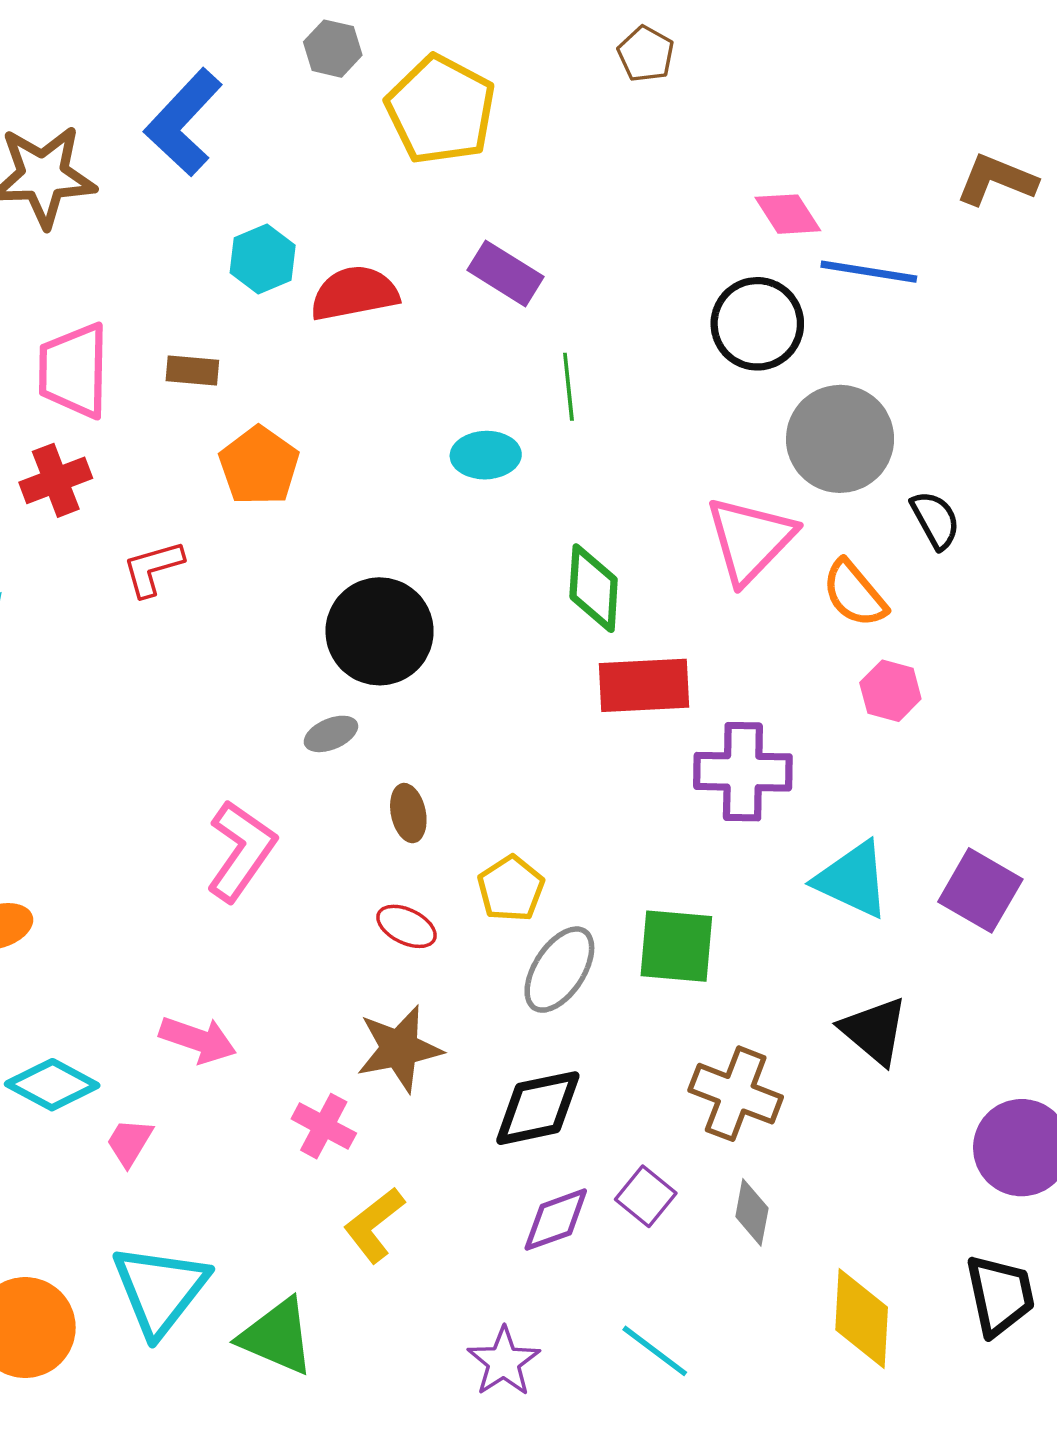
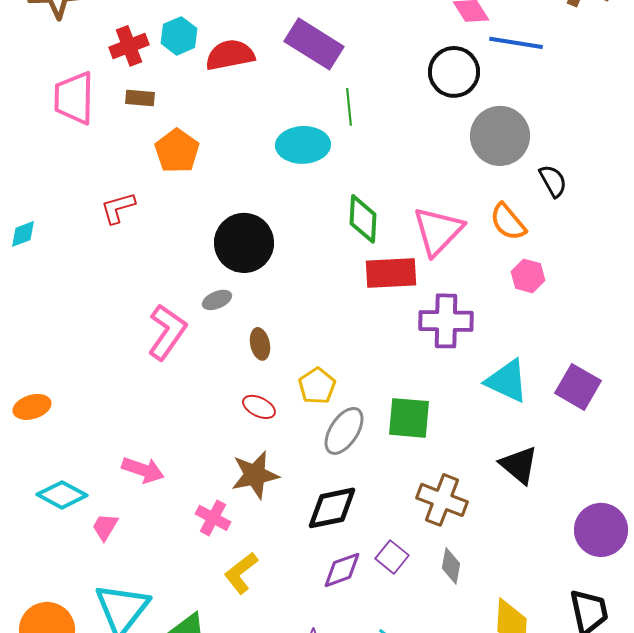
purple rectangle: (505, 273) -> (314, 44), size x1.4
cyan ellipse: (486, 455) -> (303, 145), size x1.4
red cross: (56, 480) -> (129, 46), moved
pink triangle: (750, 540) -> (438, 231), moved
pink L-shape: (241, 851) -> (167, 332), moved

